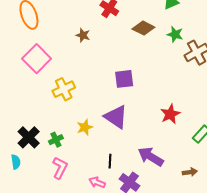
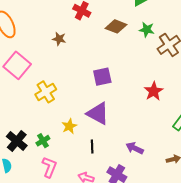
red star: (170, 114) -> (154, 91), moved
purple arrow: (151, 157) -> (135, 148), size x0.7
black line: (110, 161) -> (92, 146), moved

